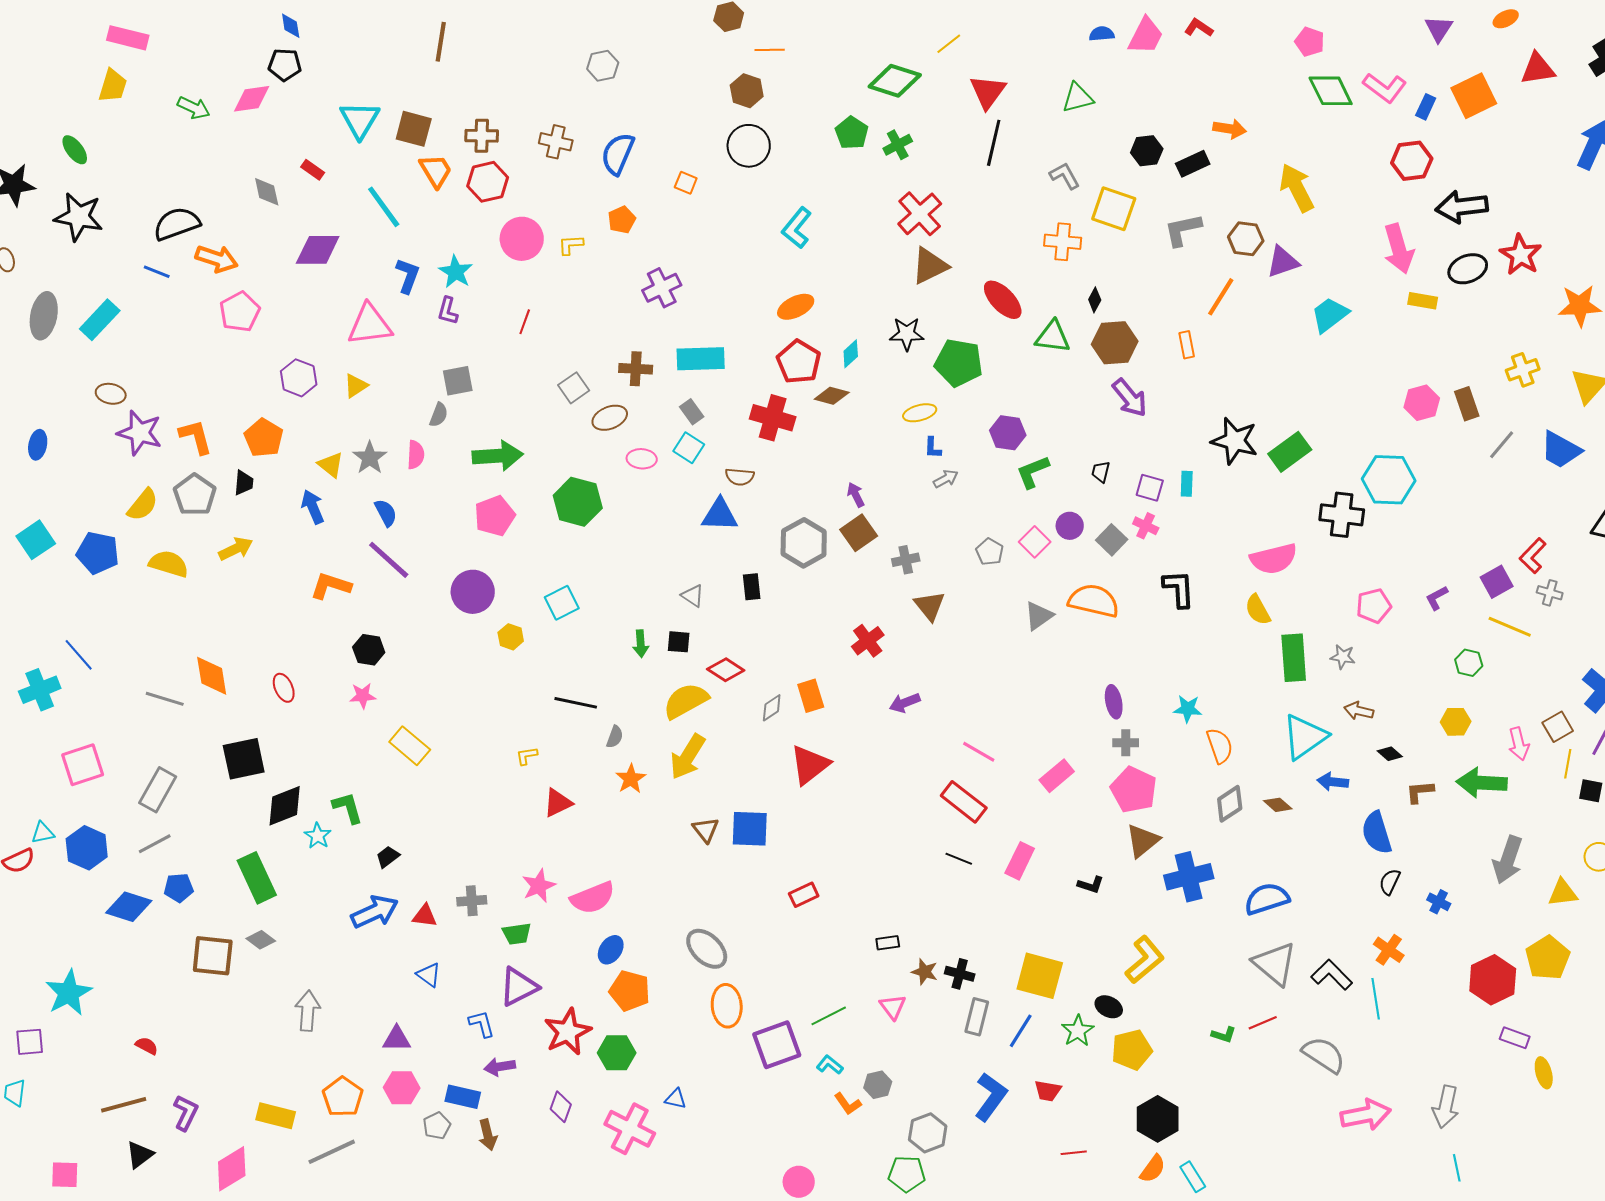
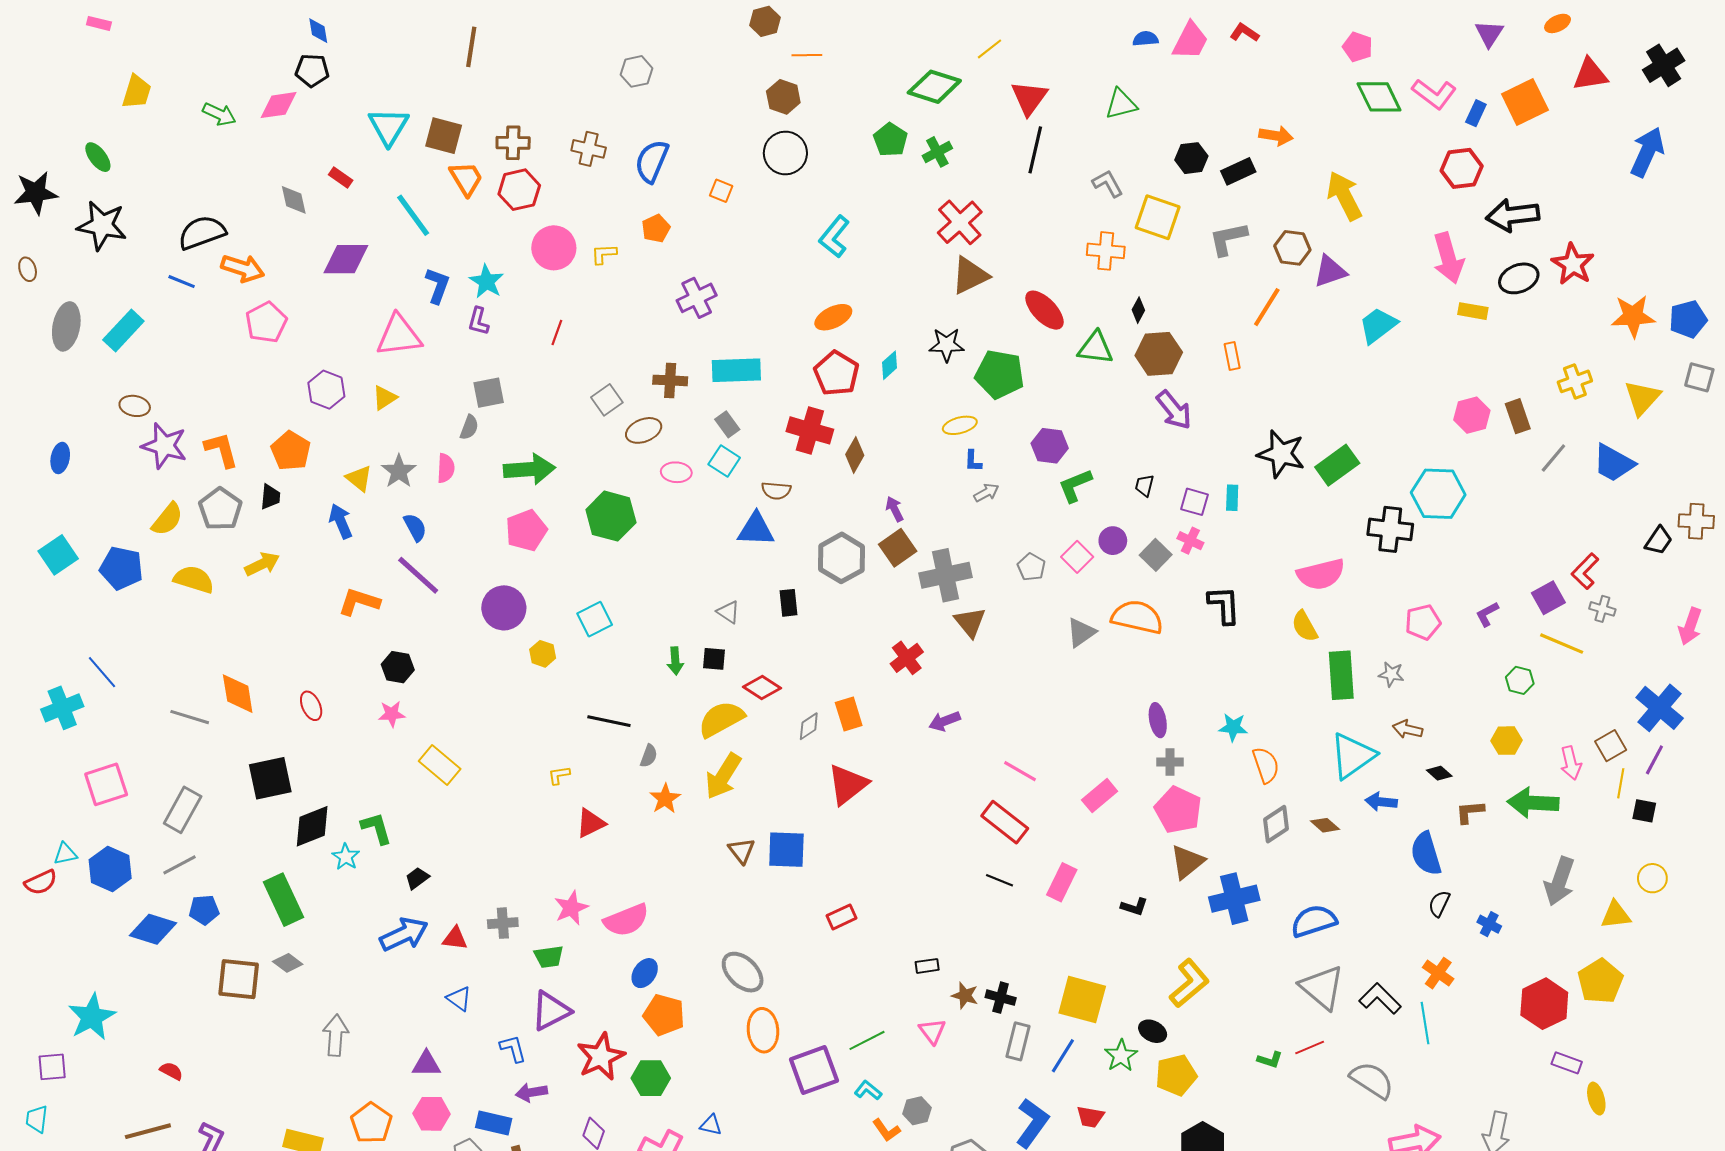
pink rectangle: (128, 38) -> (99, 23), moved, size x0.6
brown diamond: (832, 396) -> (855, 455), moved, turned -76
gray cross: (906, 560) -> (946, 575), size x1.8

